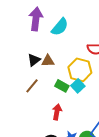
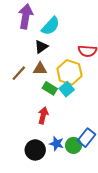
black triangle: (34, 60) -> (41, 47), moved
brown triangle: (48, 61) -> (40, 69), moved
brown line: (32, 86) -> (19, 73), moved

